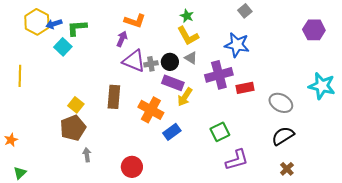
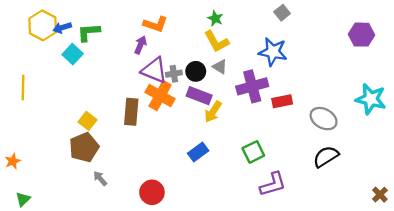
orange cross: (151, 110) -> (160, 96), moved
gray arrow: (87, 155) -> (100, 178), turned -32
brown cross: (287, 169) -> (380, 195), moved

